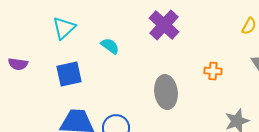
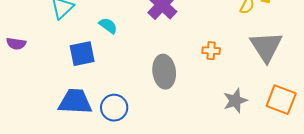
blue square: (69, 74) -> (82, 54), moved

